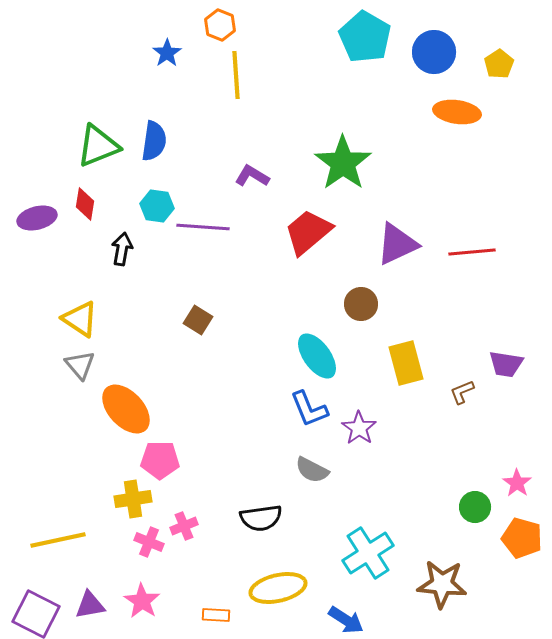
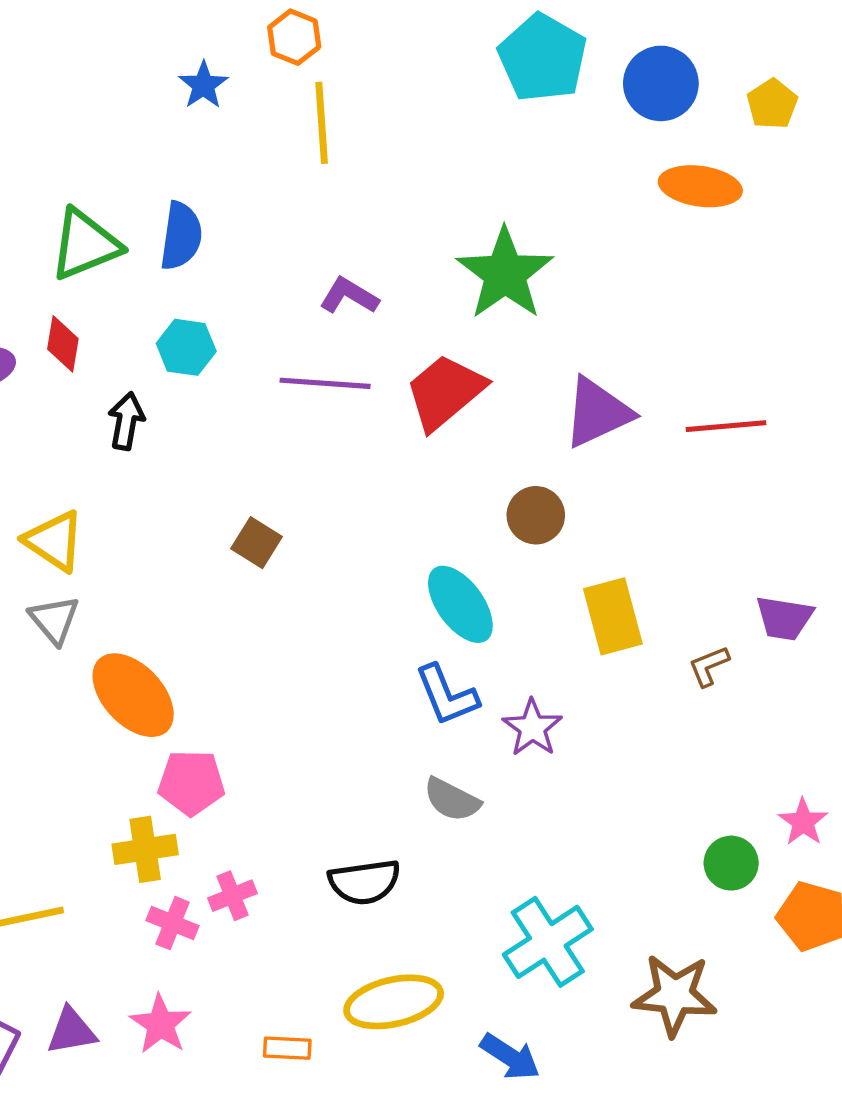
purple line: (203, 227) -> (325, 383), moved

